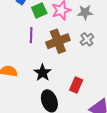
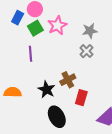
gray star: (85, 12) -> (90, 31), moved
brown cross: (58, 41) -> (68, 80), moved, size x0.7

